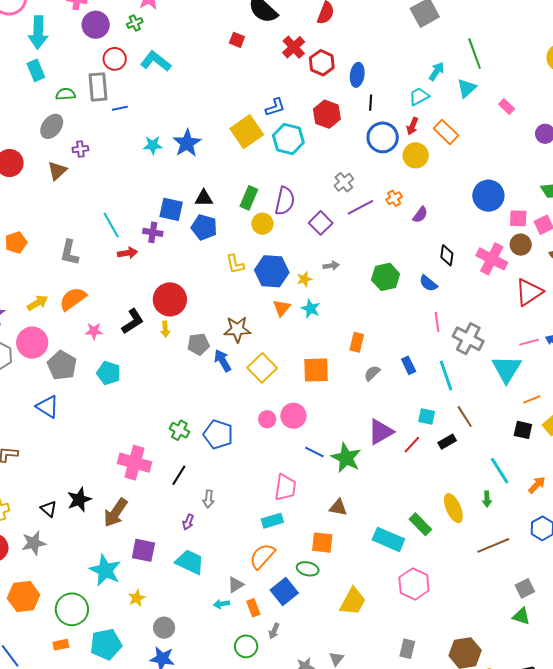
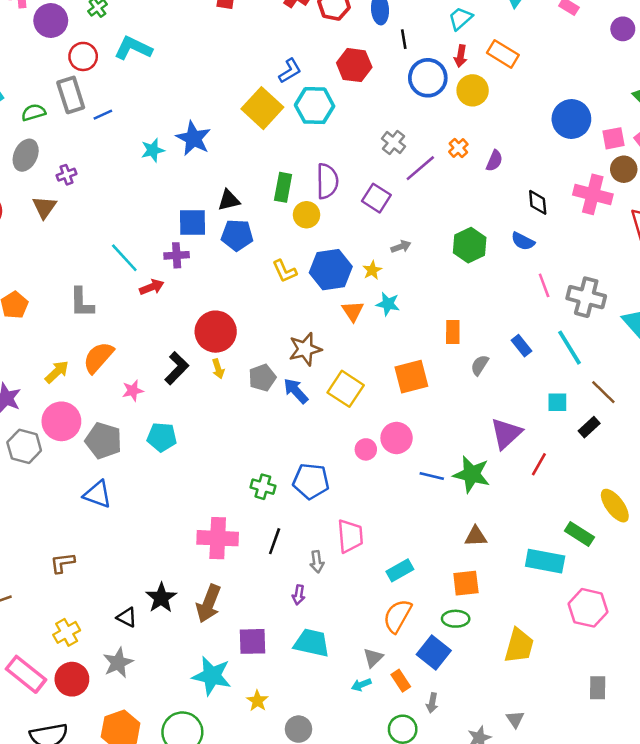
red line: (412, 445) -> (539, 464), moved
pink trapezoid: (285, 487) -> (350, 536), moved

